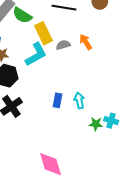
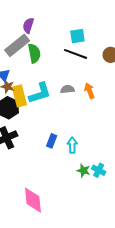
green semicircle: (22, 15) -> (34, 53), turned -144
yellow rectangle: (43, 33) -> (19, 96), moved

